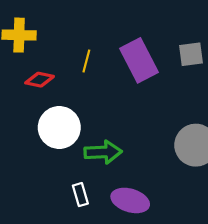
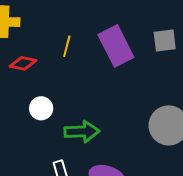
white circle: (59, 127) -> (41, 108), size x0.6

